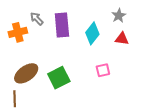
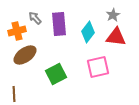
red triangle: (122, 39) -> (116, 37), size x1.5
pink square: (103, 70) -> (98, 67), size x1.6
brown ellipse: (26, 73) -> (25, 55), moved

